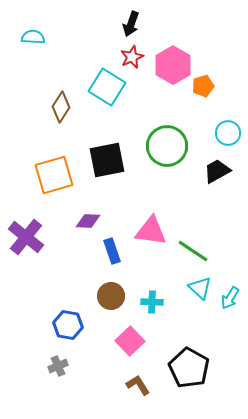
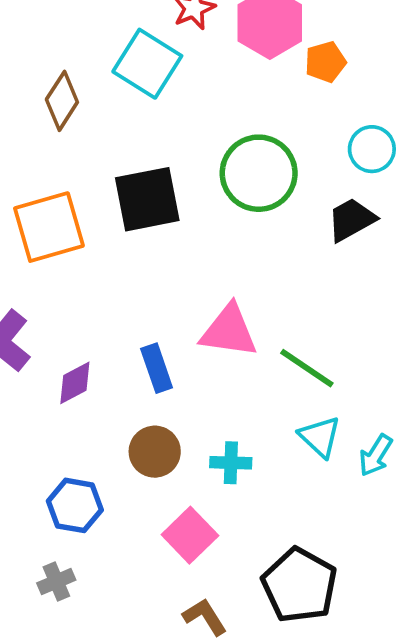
purple diamond: (88, 221) -> (75, 383), moved, turned -30

